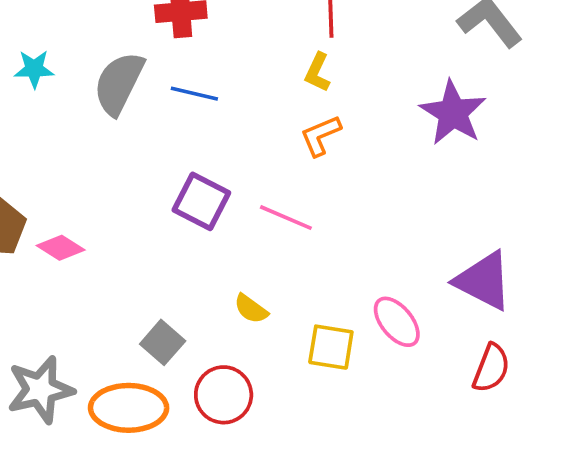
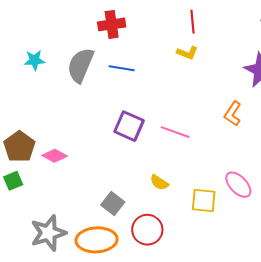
yellow L-shape: (317, 72) -> (187, 53), turned -90
orange L-shape: (321, 136) -> (233, 114), moved, turned -30

